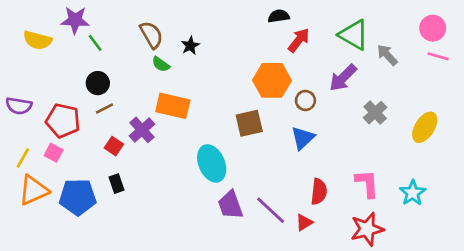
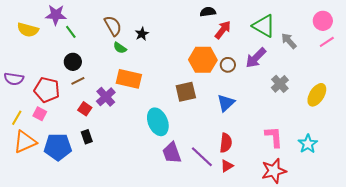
pink line: (438, 56) -> (327, 42), turned -49
brown circle: (305, 100) -> (228, 65), moved
red semicircle: (319, 192) -> (226, 143), moved

